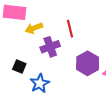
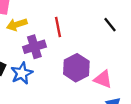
blue star: (40, 83) -> (22, 73), moved

